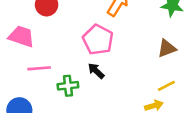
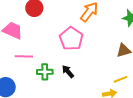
black arrow: (96, 71) -> (68, 72), moved

